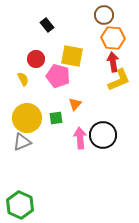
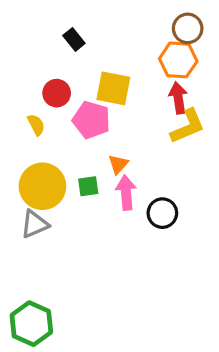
brown circle: (104, 15) -> (188, 28), moved
black circle: (103, 135) -> (162, 213), size x0.7
pink arrow: (80, 138) -> (126, 193), moved

